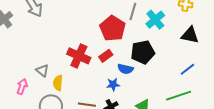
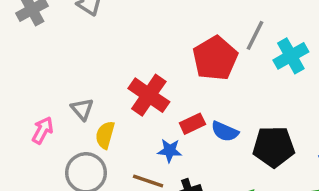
black pentagon: (143, 52) -> (274, 147), moved
red rectangle: (106, 56) -> (192, 124), moved
blue star: (113, 84) -> (170, 150), moved

